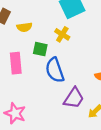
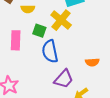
yellow cross: (62, 34) -> (61, 20), size x1.5

